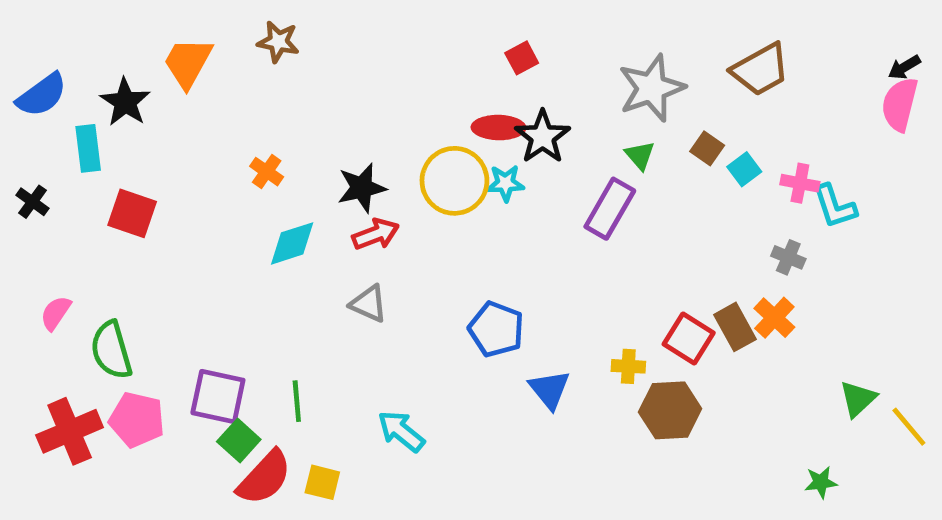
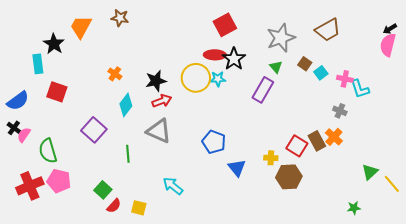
red square: (522, 58) -> (225, 25), size x1.6
blue semicircle: (42, 95) -> (18, 101), moved
black cross: (32, 202) -> (14, 128), moved
cyan diamond: (292, 243) -> (126, 105), turned -35
gray triangle: (369, 304) -> (159, 131), size x1.5
purple square: (218, 396) -> (94, 130), moved, turned 30
green line: (297, 401) -> (128, 154), moved
red semicircle: (264, 478) -> (114, 206), size x0.6

